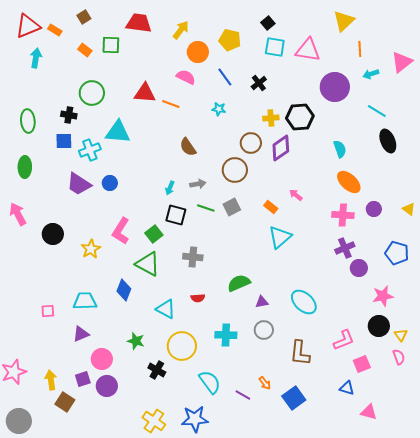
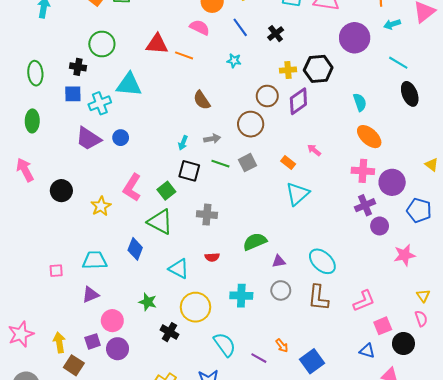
purple circle: (374, 209) -> (392, 182), moved, size x1.6
black circle: (379, 326) -> (403, 343), moved
brown L-shape: (300, 353) -> (318, 298), moved

